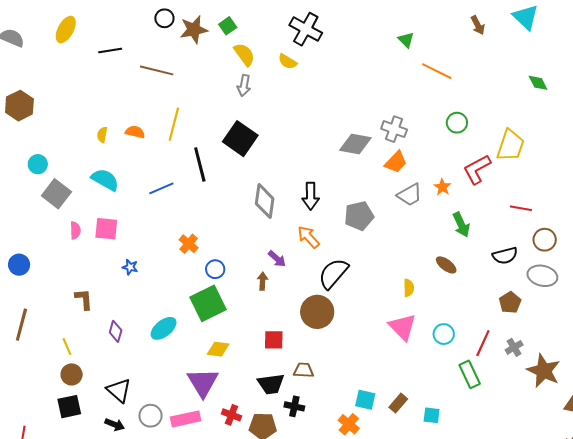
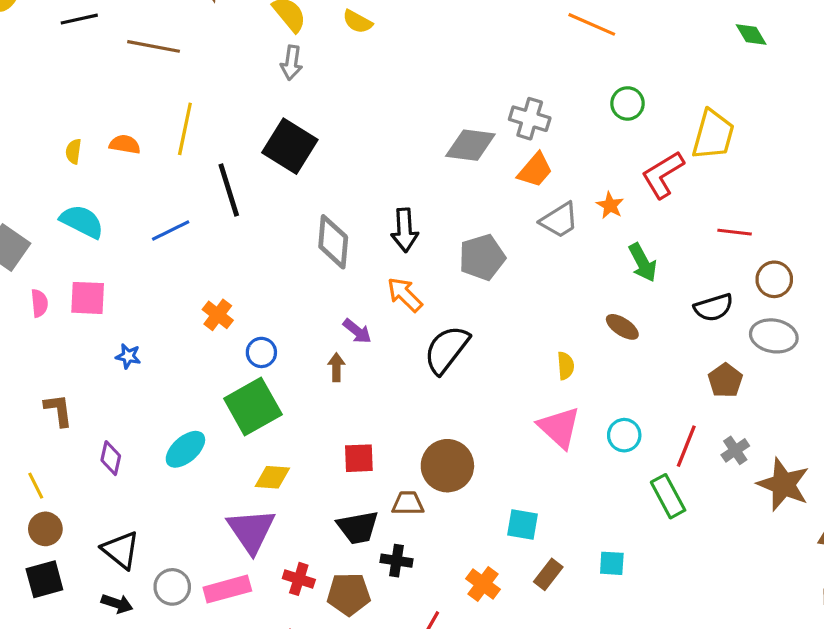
brown circle: (317, 312) -> (447, 466), moved
cyan square: (365, 400) -> (523, 524), moved
brown rectangle: (398, 403) -> (548, 574), moved

